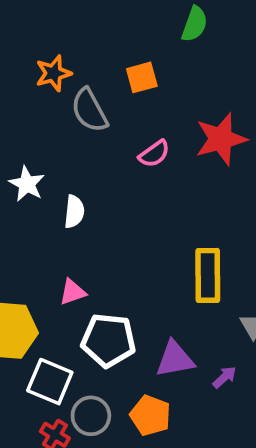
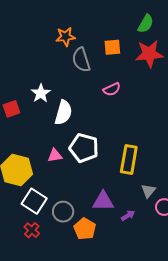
red star: (221, 139) -> (149, 54), moved
white semicircle: (74, 212) -> (63, 113), size x1.4
white pentagon: (108, 340) -> (84, 148), moved
gray circle: (91, 416) -> (63, 212), moved

